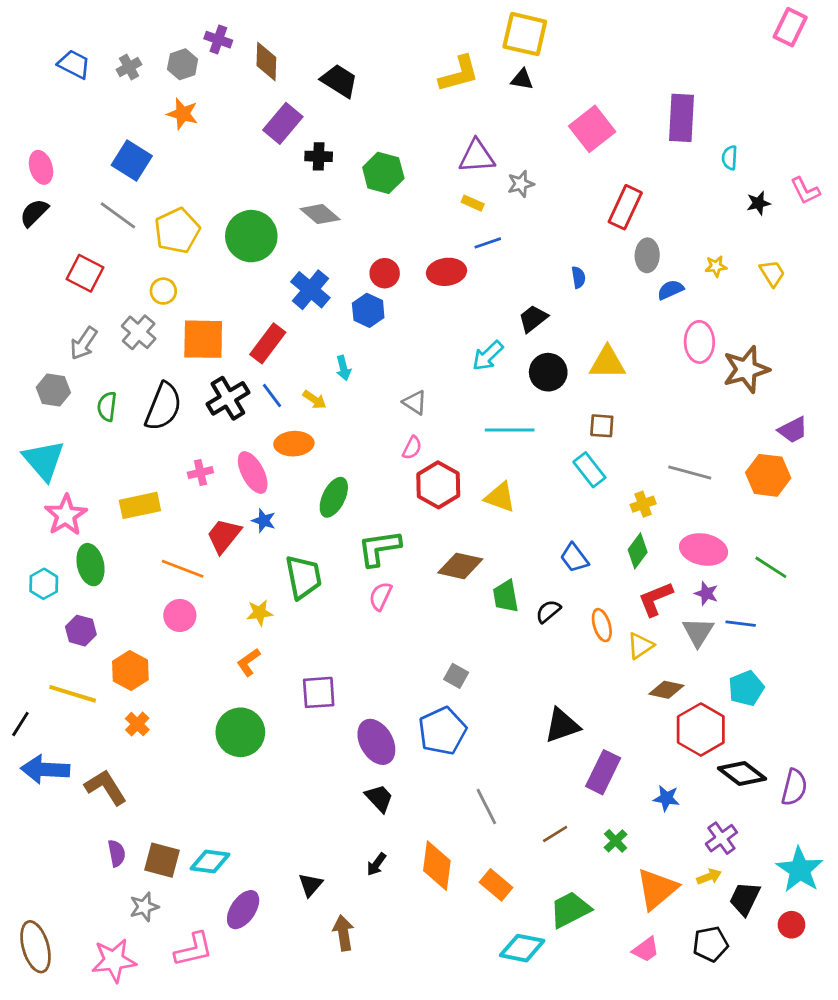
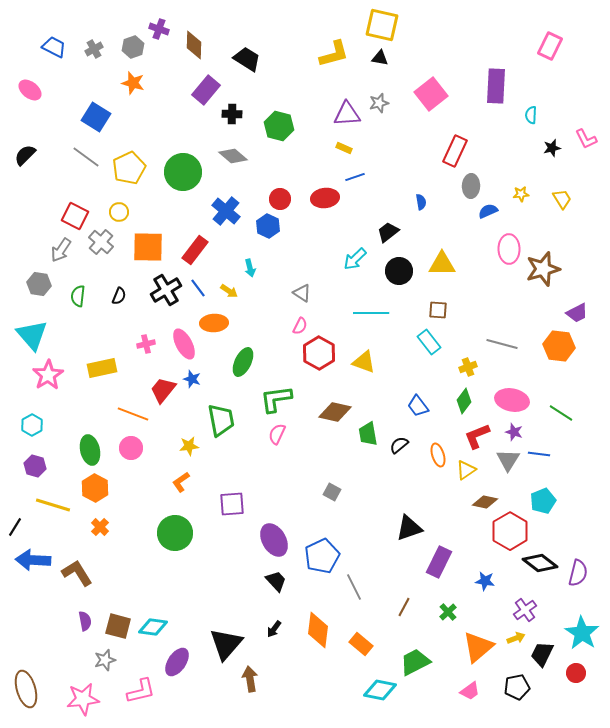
pink rectangle: (790, 27) -> (550, 46), moved
pink ellipse: (41, 167) -> (30, 90), moved, turned -35
gray star: (521, 184) -> (379, 103), moved
red square: (85, 273) -> (75, 216), moved
black semicircle: (163, 407) -> (119, 296), size x0.5
green ellipse: (90, 565) -> (90, 450), moved
purple hexagon: (81, 631) -> (35, 466), moved
blue pentagon: (442, 731) -> (322, 556), moved
brown line: (555, 834) -> (404, 607), turned -30
black triangle: (310, 885) -> (226, 644), size x1.8

